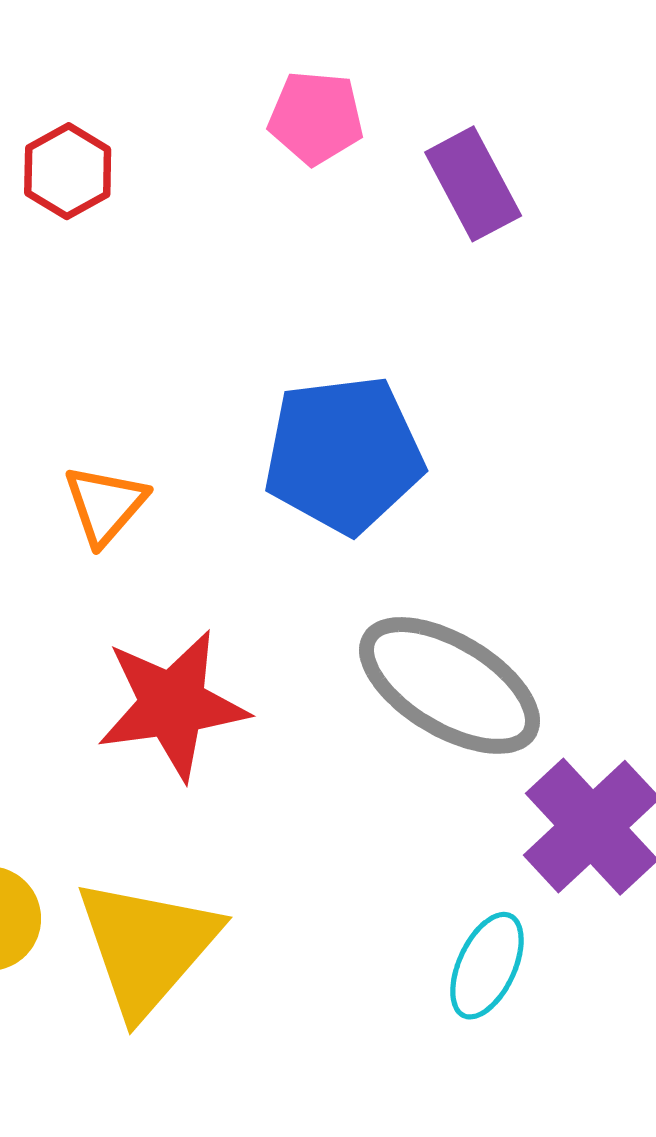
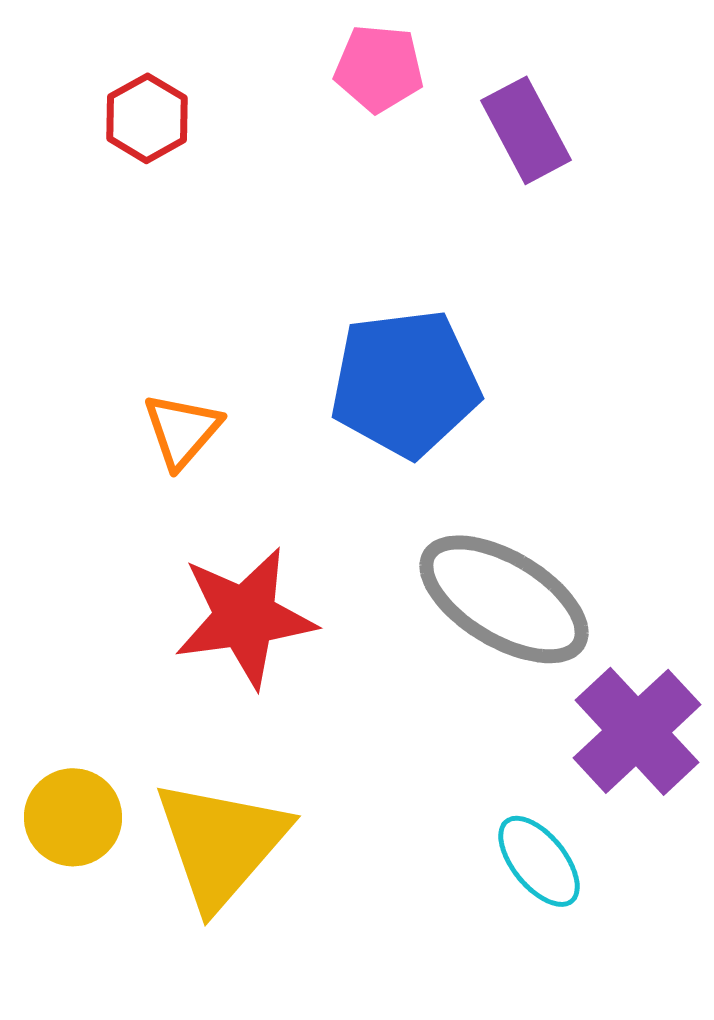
cyan ellipse: (487, 966) -> (539, 861), turned -64

